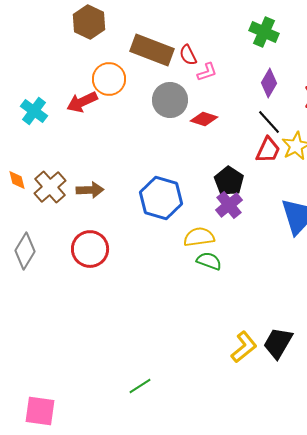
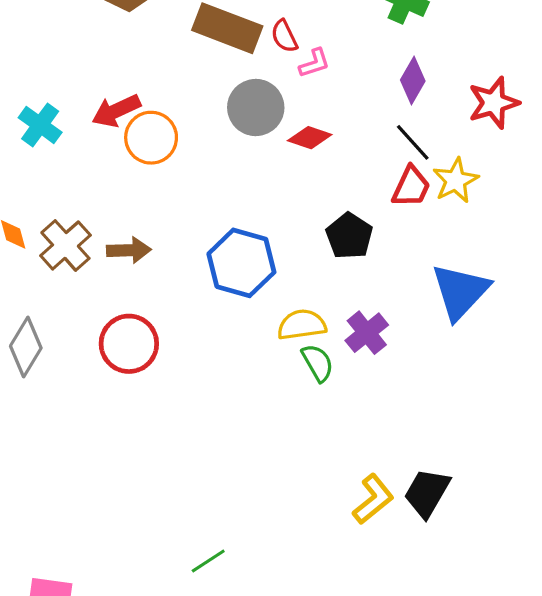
orange circle: (109, 79) -> (151, 138), moved
purple cross: (229, 205) -> (367, 333), moved
green semicircle: (209, 261) -> (318, 363), turned 40

